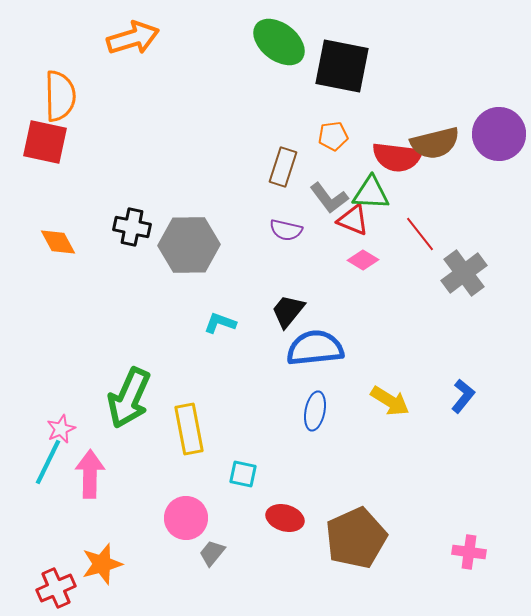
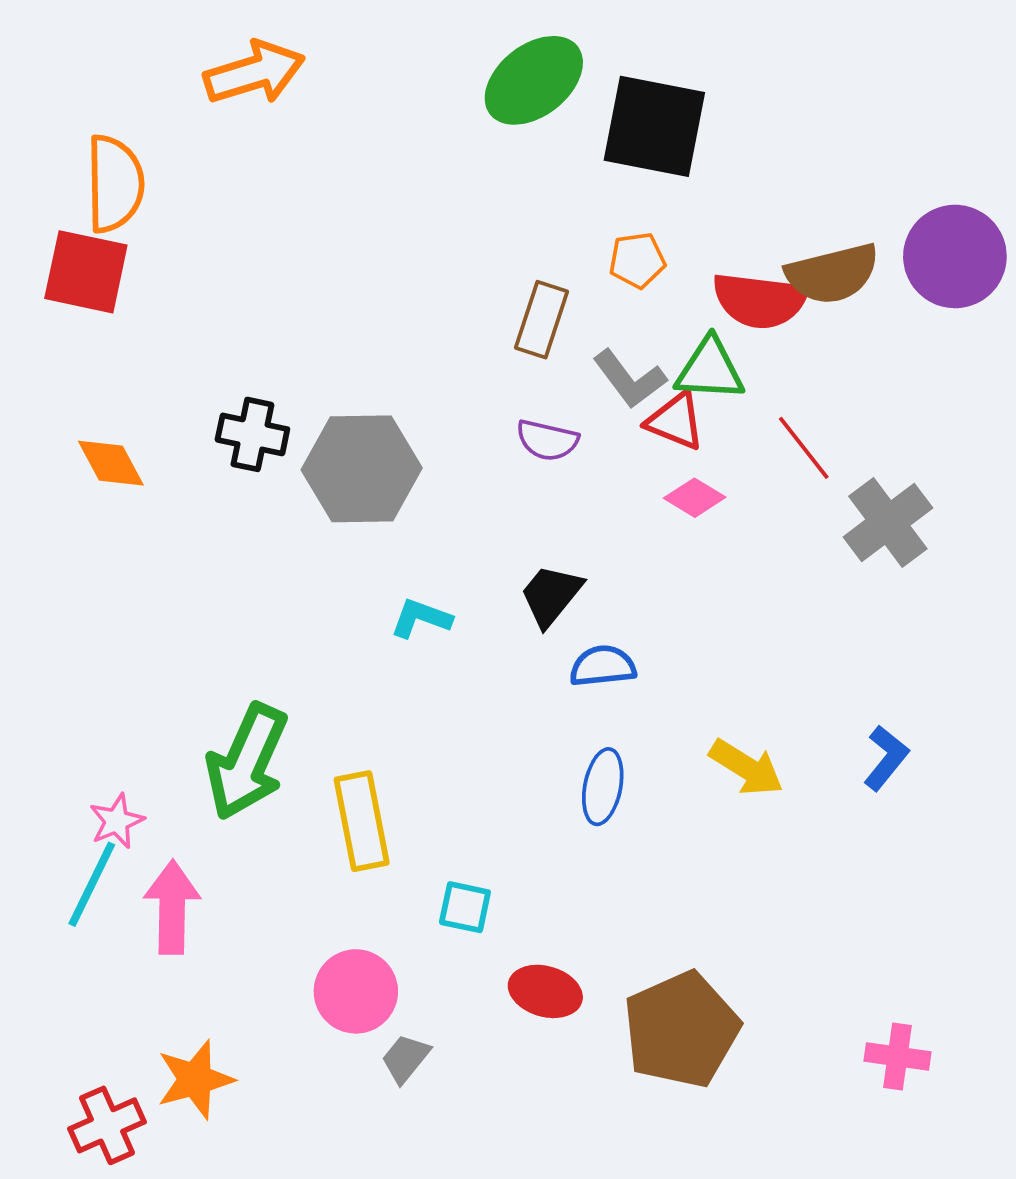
green ellipse: (279, 42) -> (534, 80), turned -76
blue semicircle: (315, 348) -> (603, 666), size x0.6

